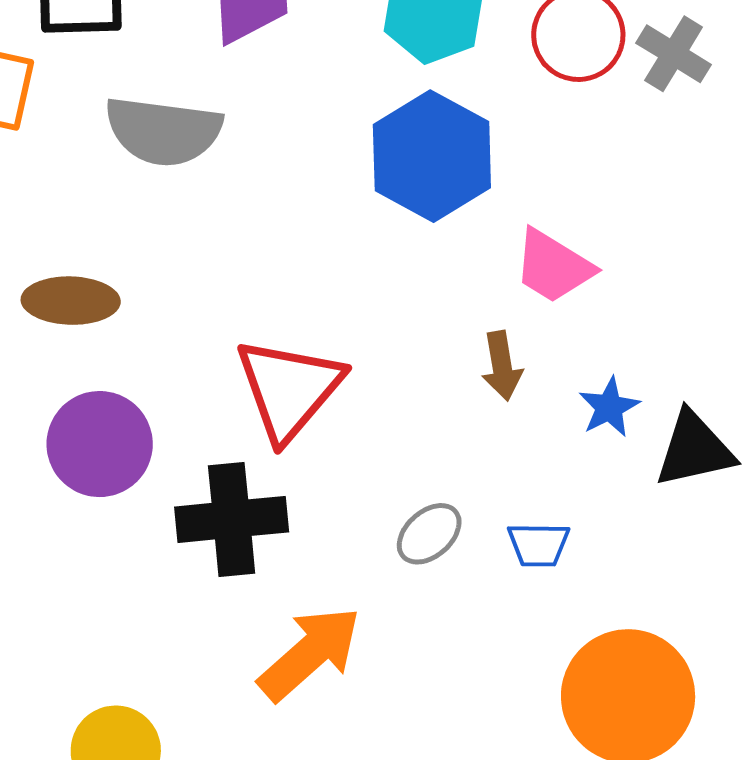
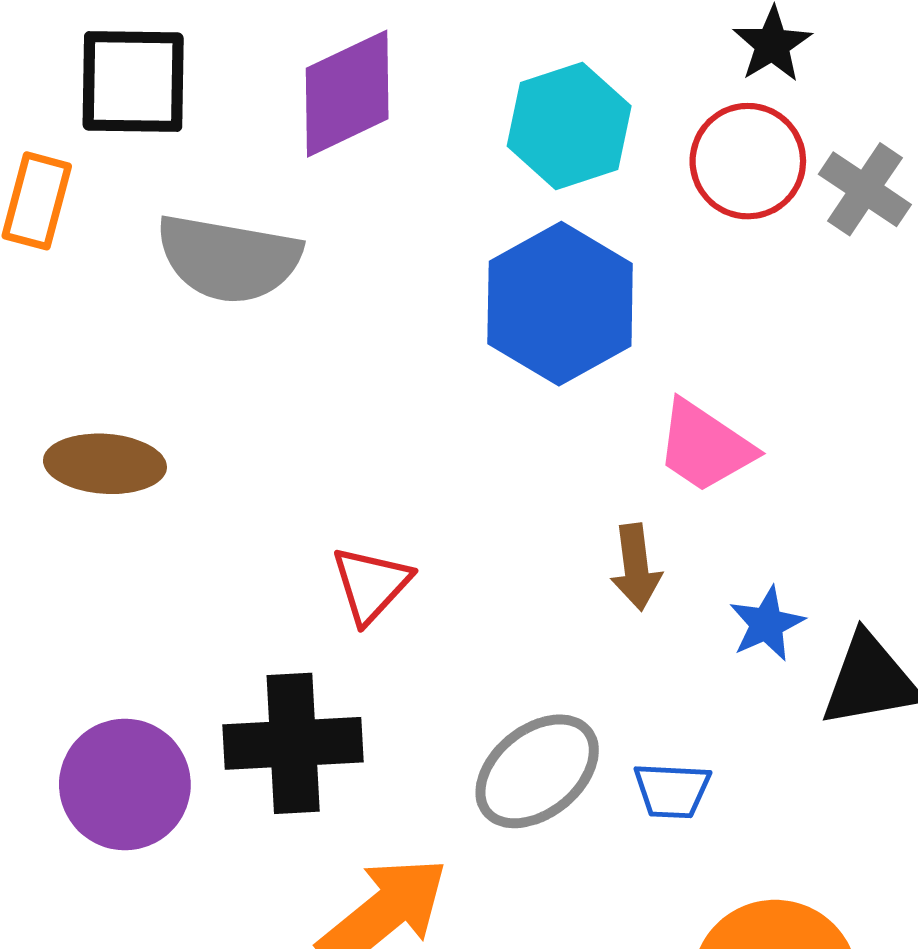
red triangle: (289, 389) -> (371, 584), size x0.6
purple circle: (100, 444) -> (125, 784), moved
gray ellipse: (429, 534) -> (537, 771), size x1.5

